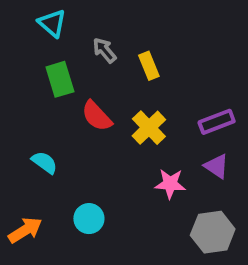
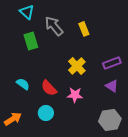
gray arrow: (104, 50) -> (54, 26), size x1.5
yellow rectangle: (149, 66) -> (84, 29), moved
red semicircle: (97, 116) -> (49, 88), moved
pink star: (170, 184) -> (75, 95), moved

